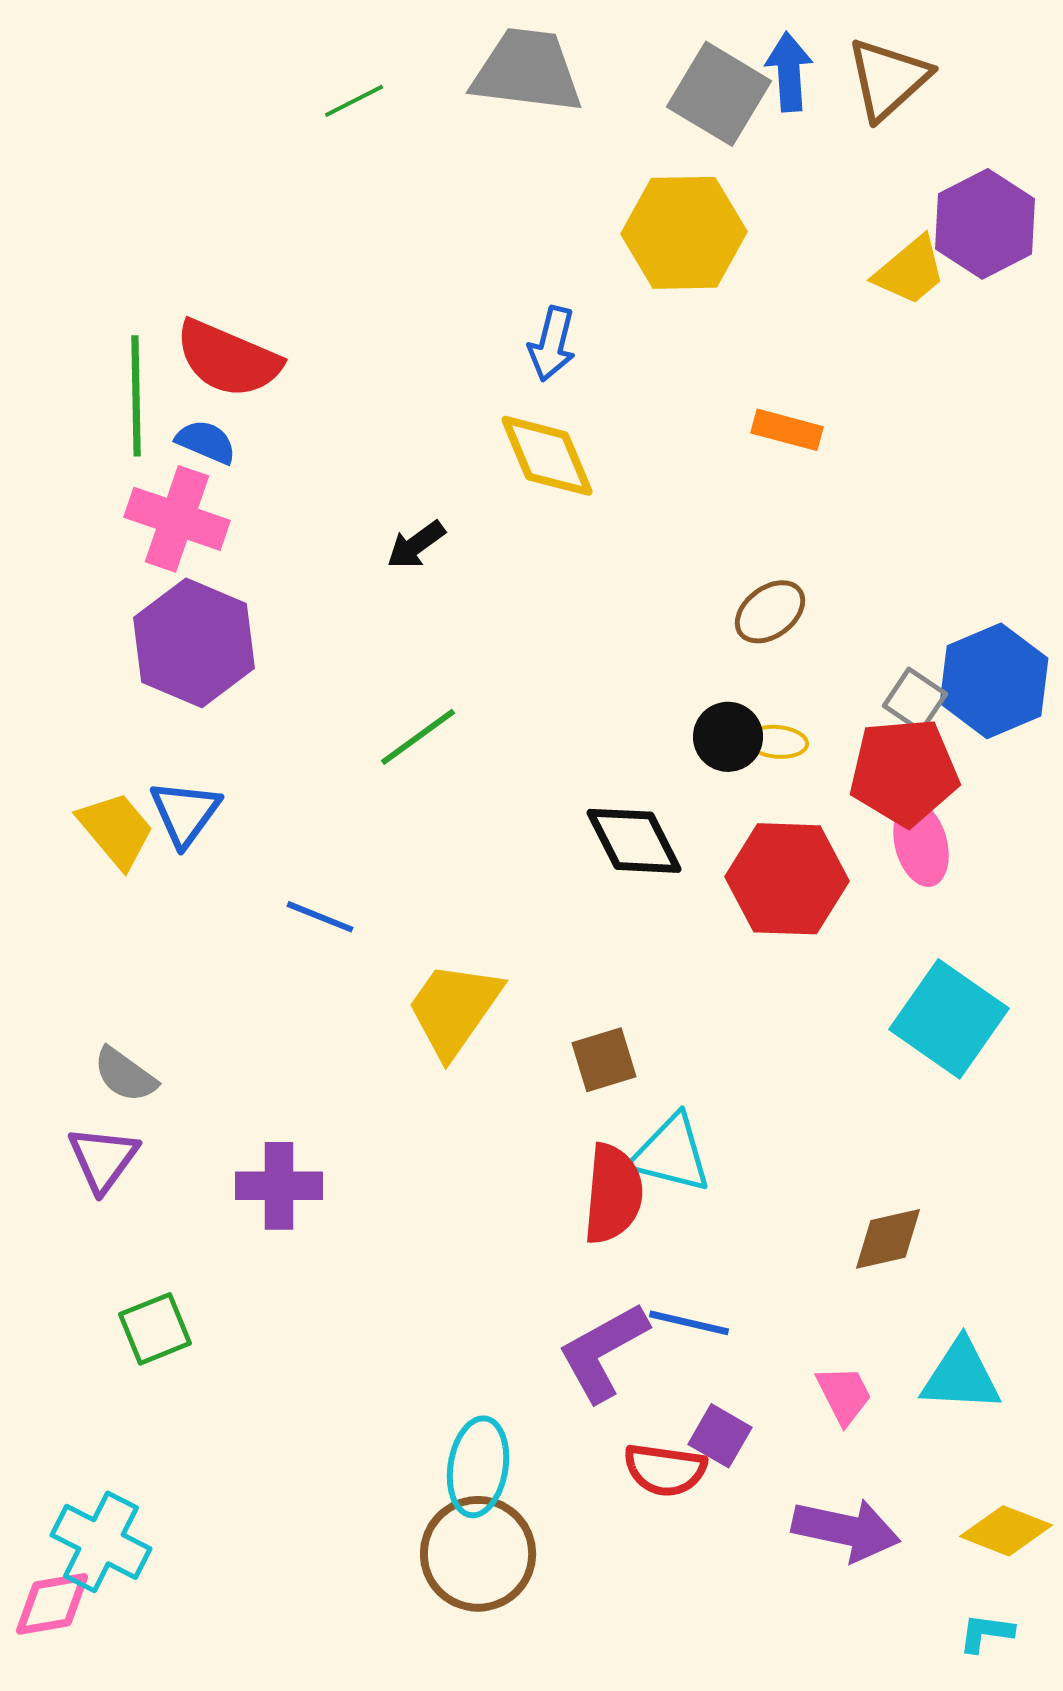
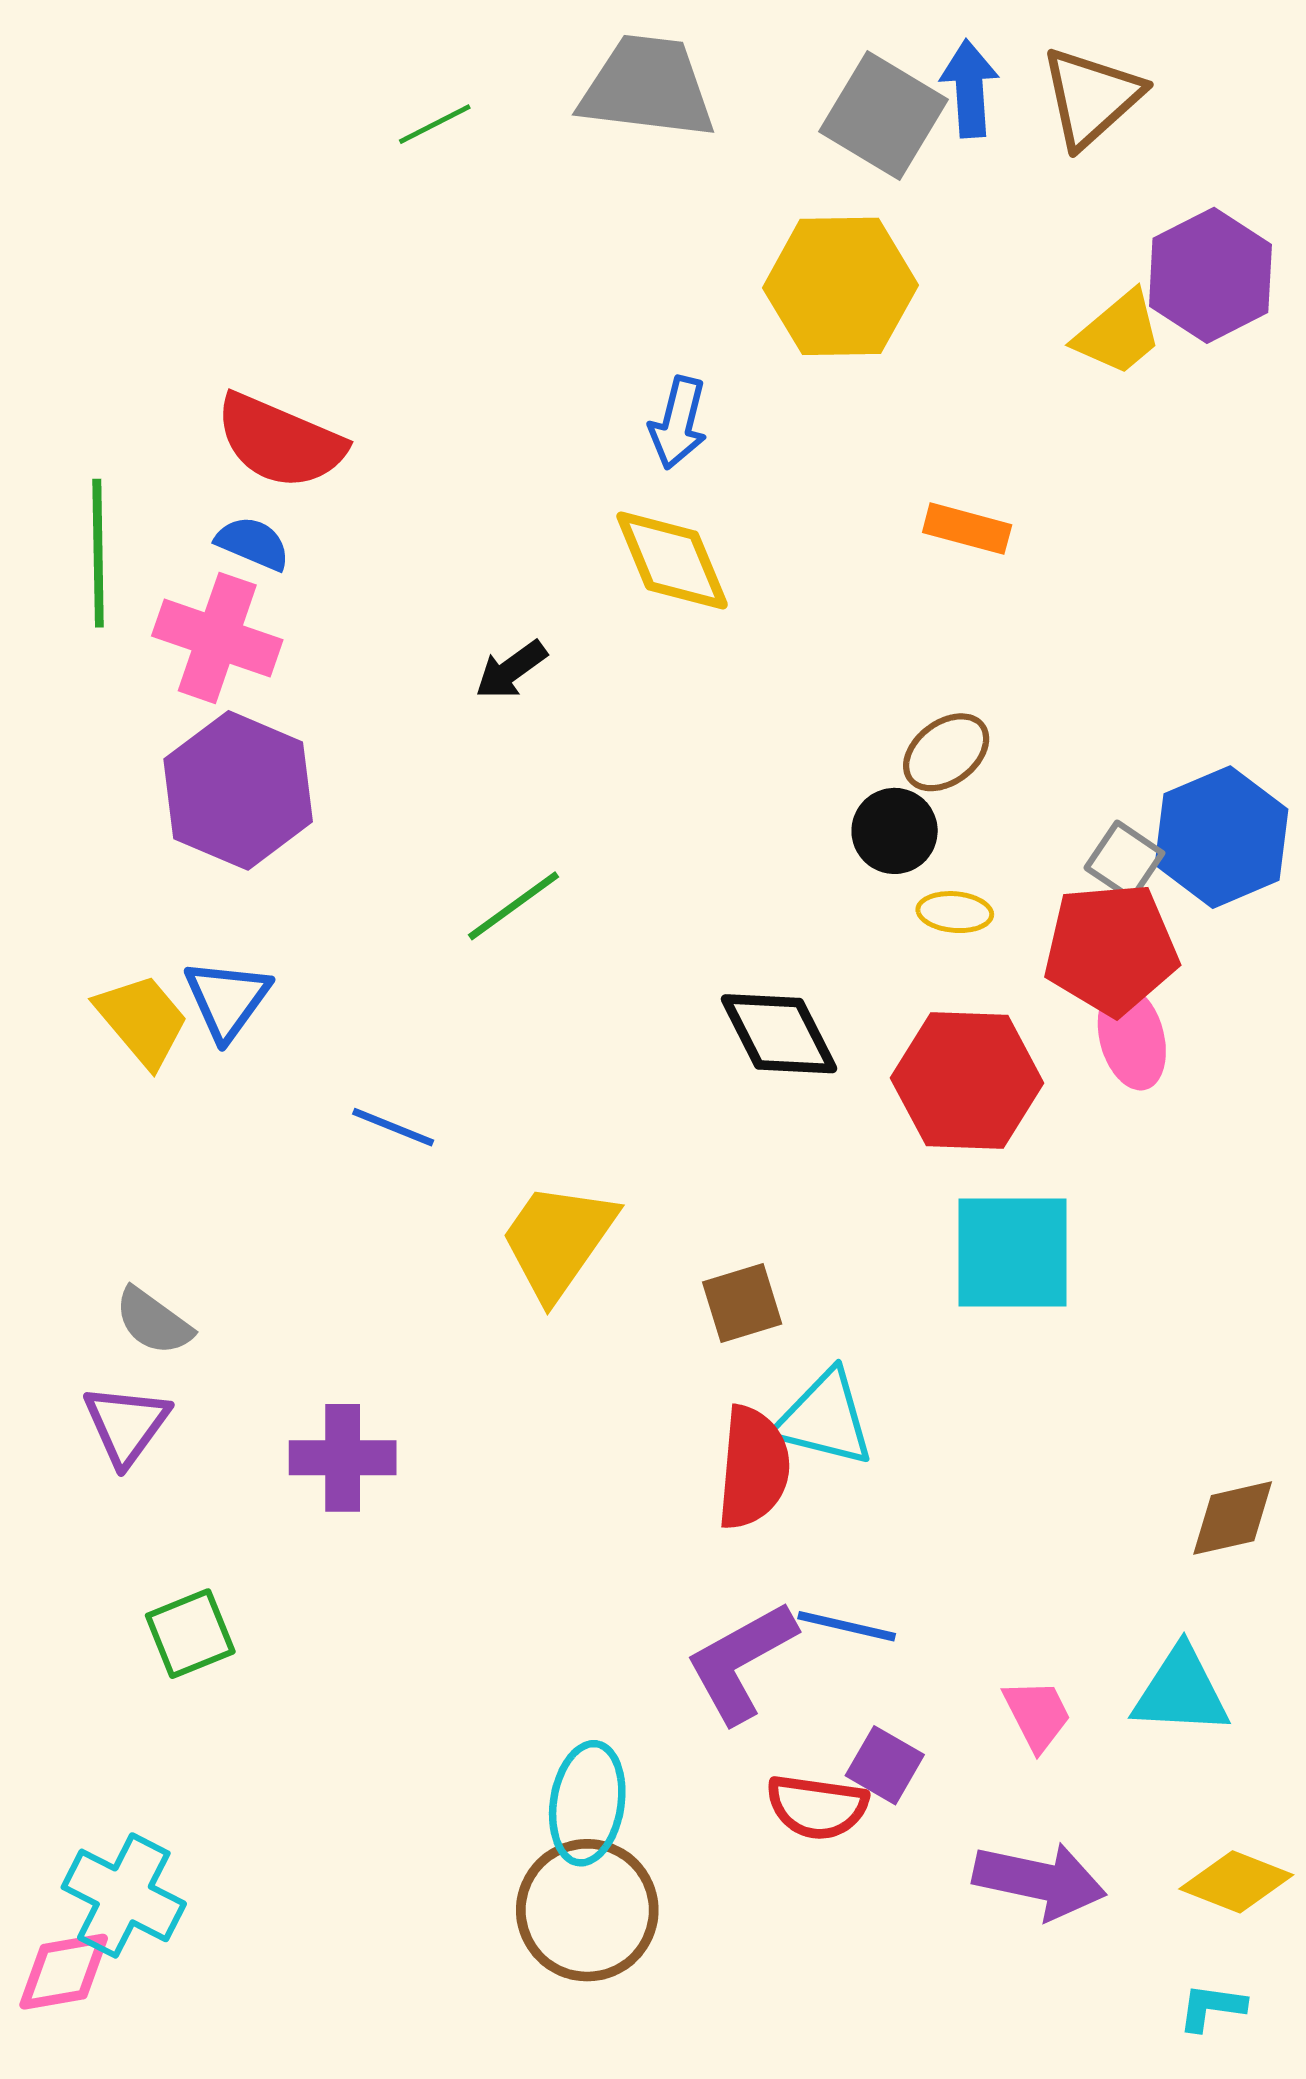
green line: (136, 396) -> (98, 553), moved
black circle: (728, 737) -> (895, 831), moved
cyan square: (949, 1019) -> (1013, 1253), moved, turned -35
brown diamond: (888, 1239) -> (1233, 1518), moved

